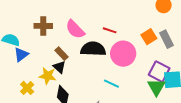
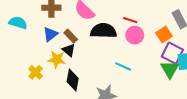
red line: (110, 30) -> (130, 20), moved
orange square: (149, 37) -> (164, 34), moved
blue triangle: (21, 54) -> (50, 34), moved
pink circle: (123, 54) -> (135, 35), size x0.7

